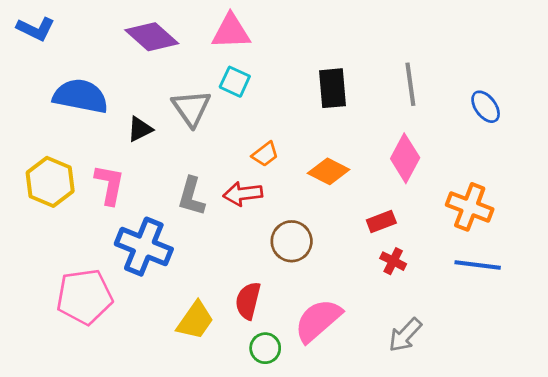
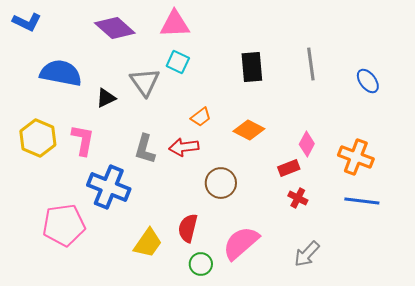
pink diamond: (405, 158) -> (307, 144), moved, size x0.7

